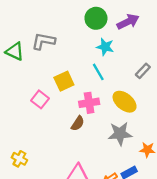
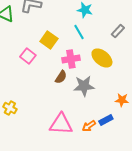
yellow square: (64, 81) -> (49, 40), turned -30
gray star: (120, 134) -> (84, 86), moved

